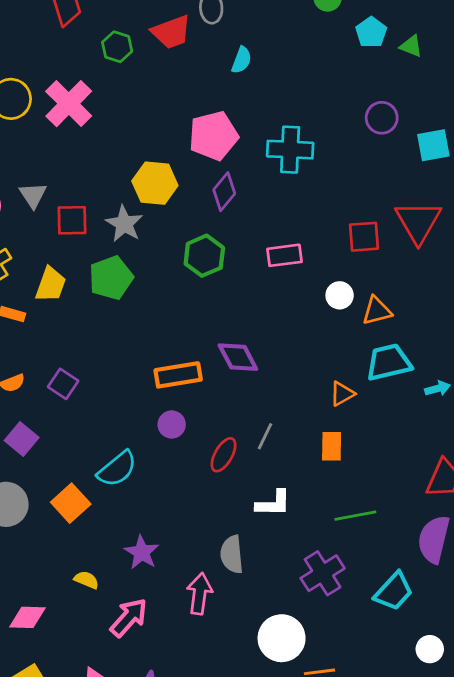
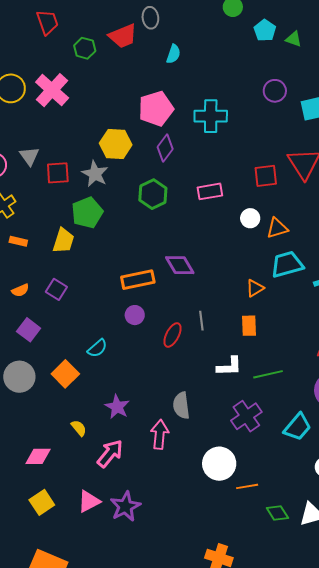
yellow trapezoid: (51, 284) -> (63, 241), moved
gray line: (265, 436) -> (201, 321), turned -30
cyan semicircle: (117, 469) -> (97, 348), size x0.7
white L-shape: (273, 503) -> (229, 366), moved
yellow semicircle: (86, 580) -> (79, 428), turned 30

